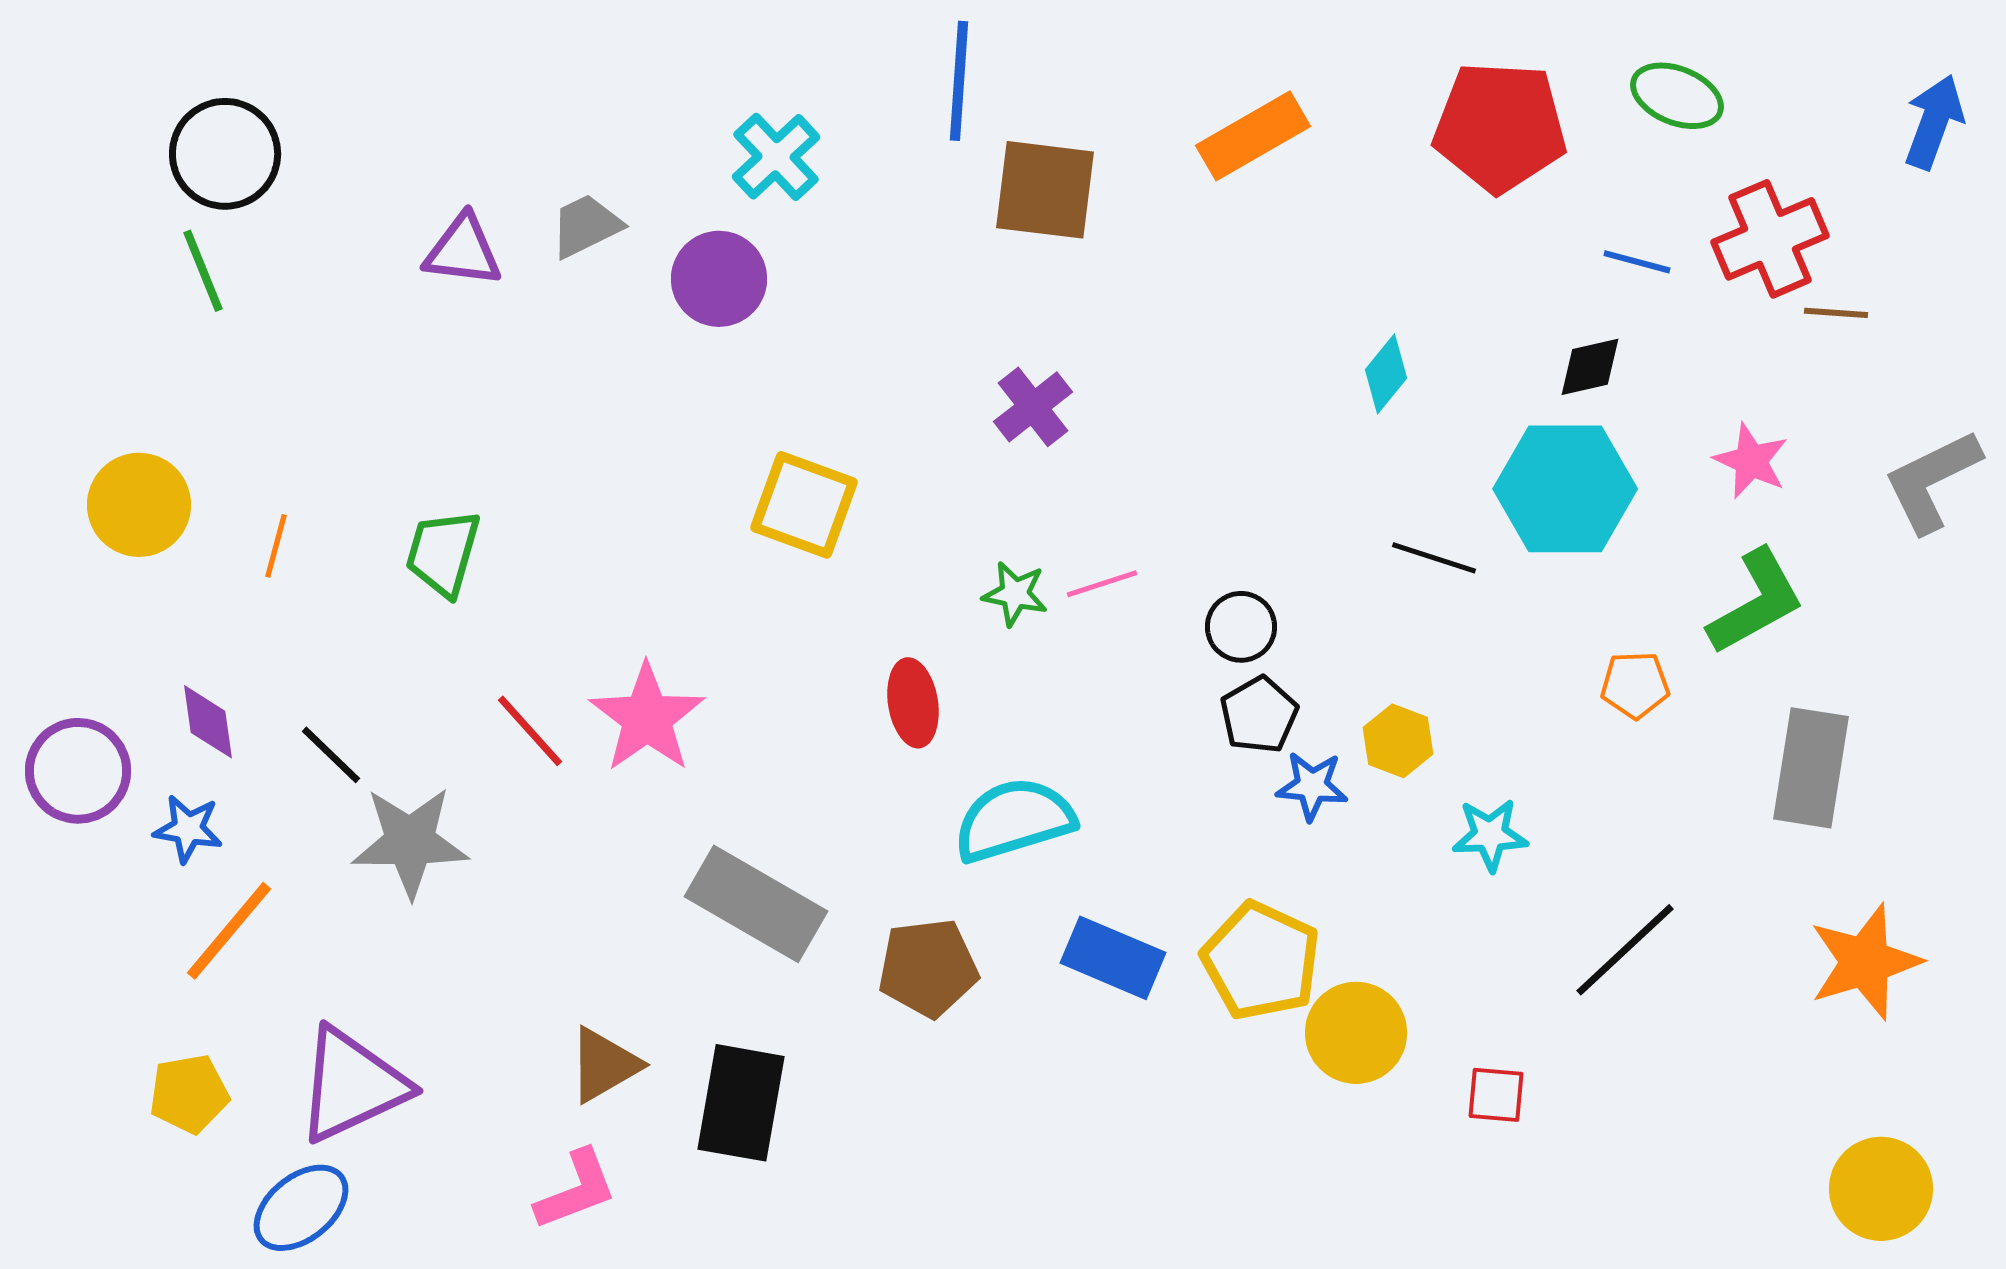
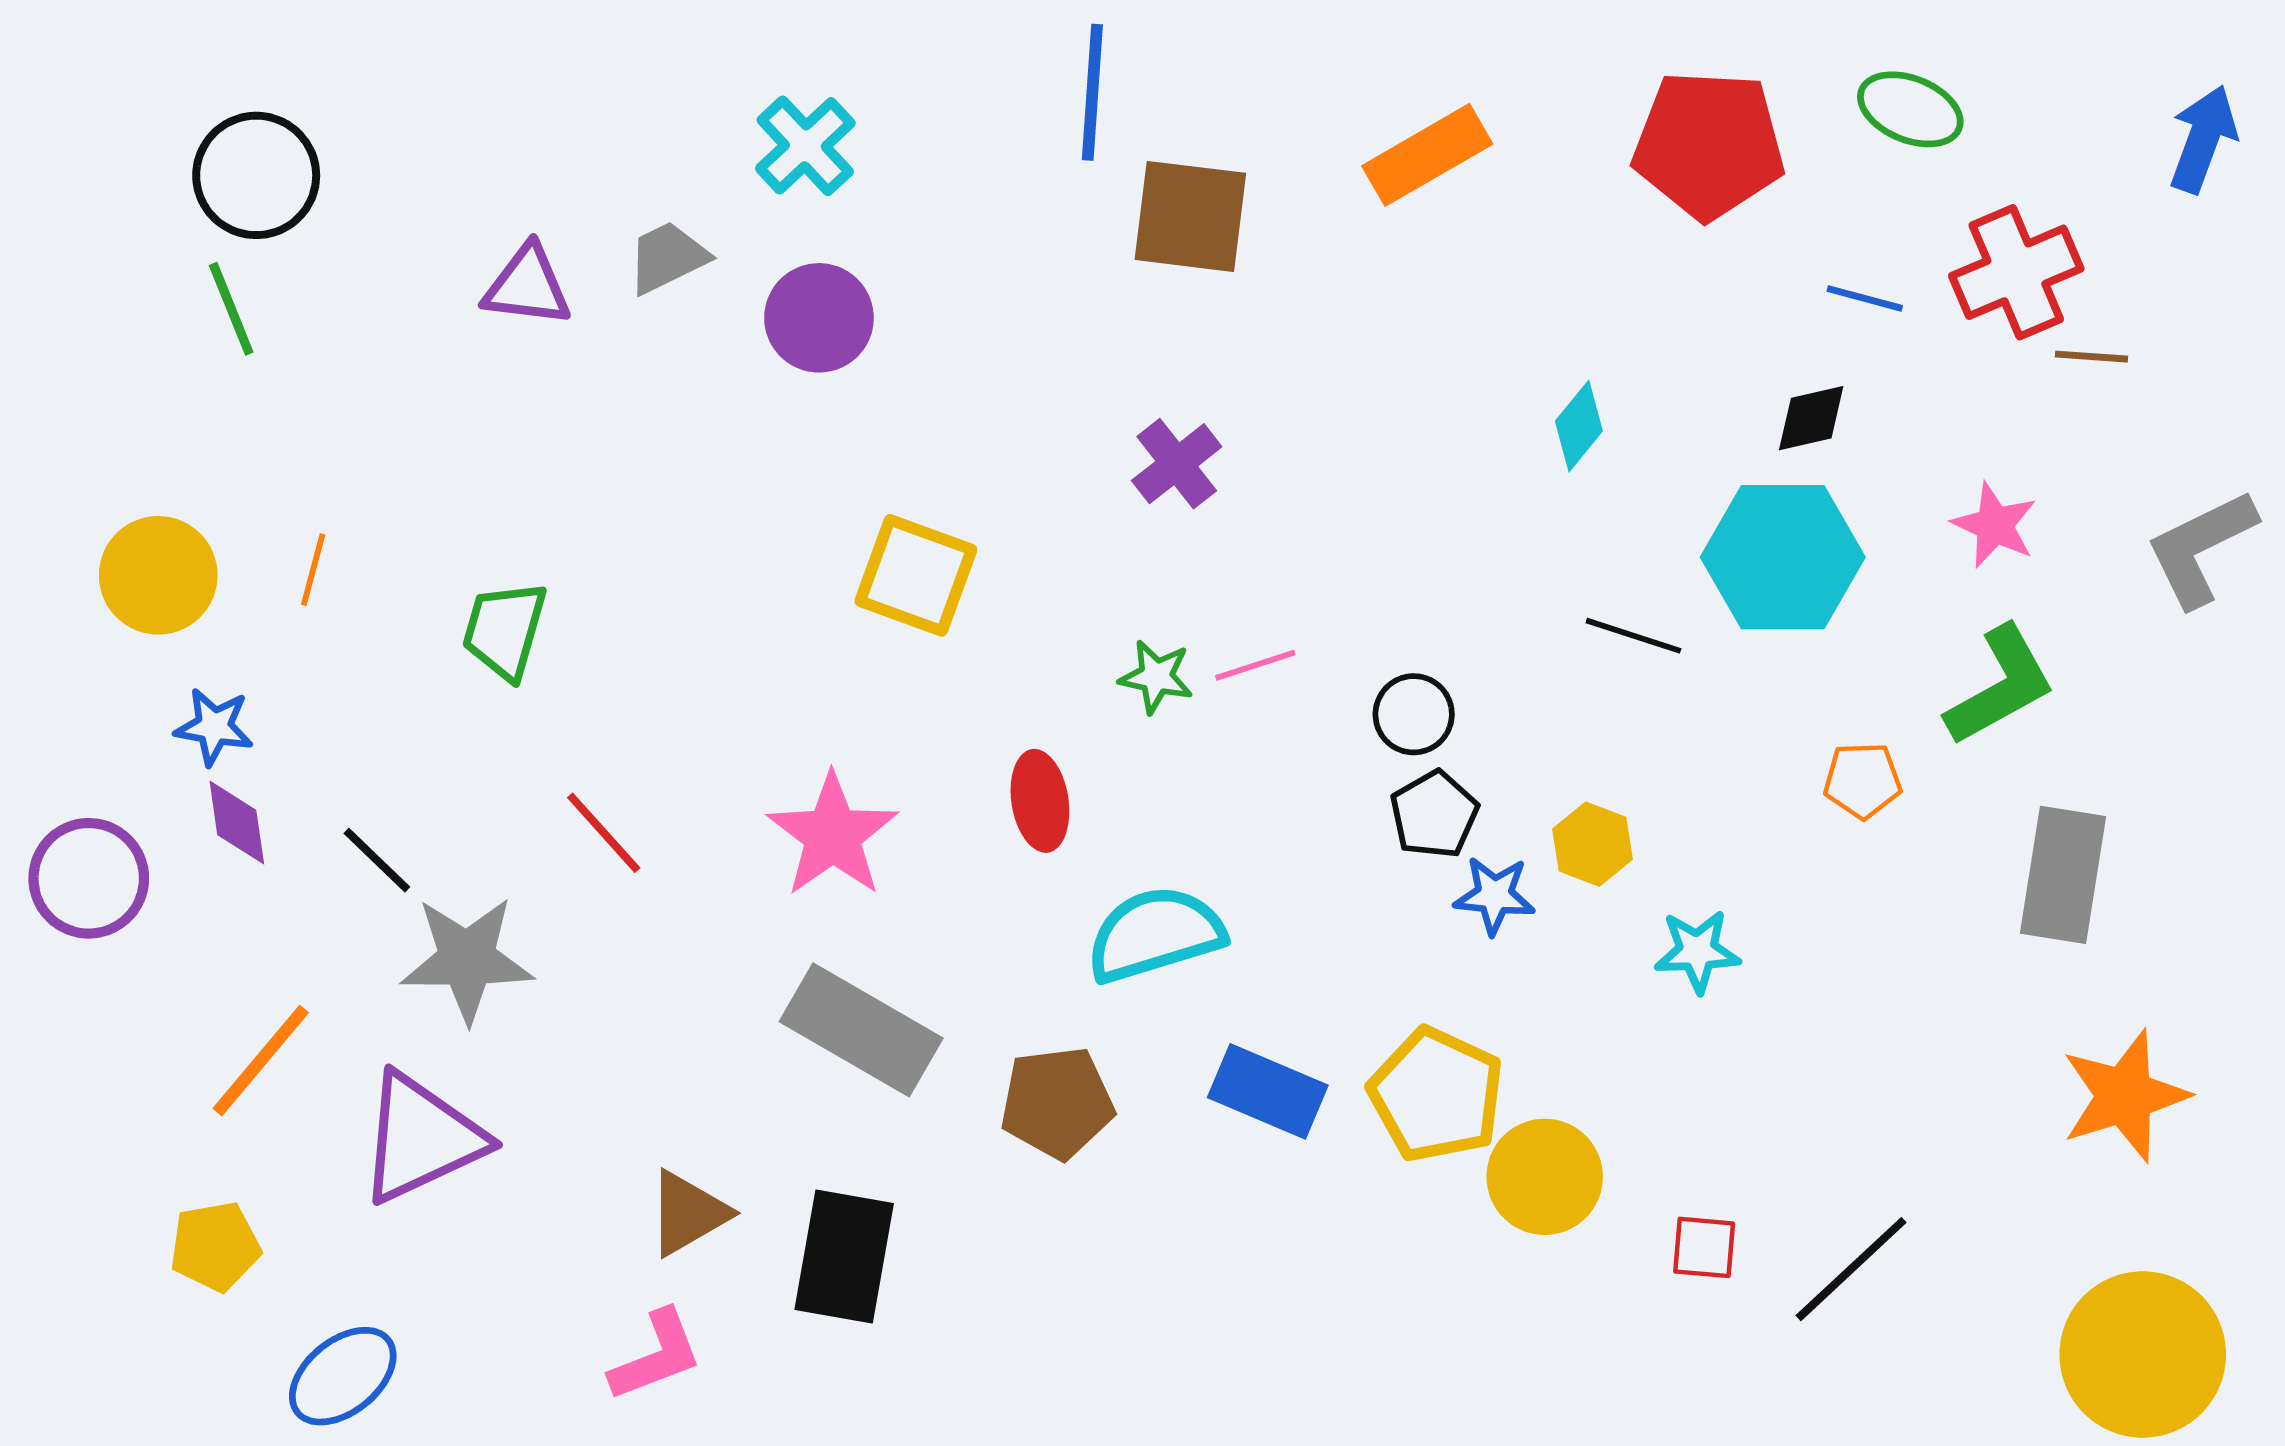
cyan cross: (776, 157) -> (805, 146), moved
orange line: (276, 546) -> (313, 570), moved
pink star: (647, 718) -> (833, 835), moved
blue star: (188, 829) -> (214, 727), moved
black line: (1625, 950) -> (1851, 1269), moved
purple triangle: (352, 1085) -> (421, 1138), moved
yellow circle: (1881, 1189) -> (2143, 1355), size x1.4

